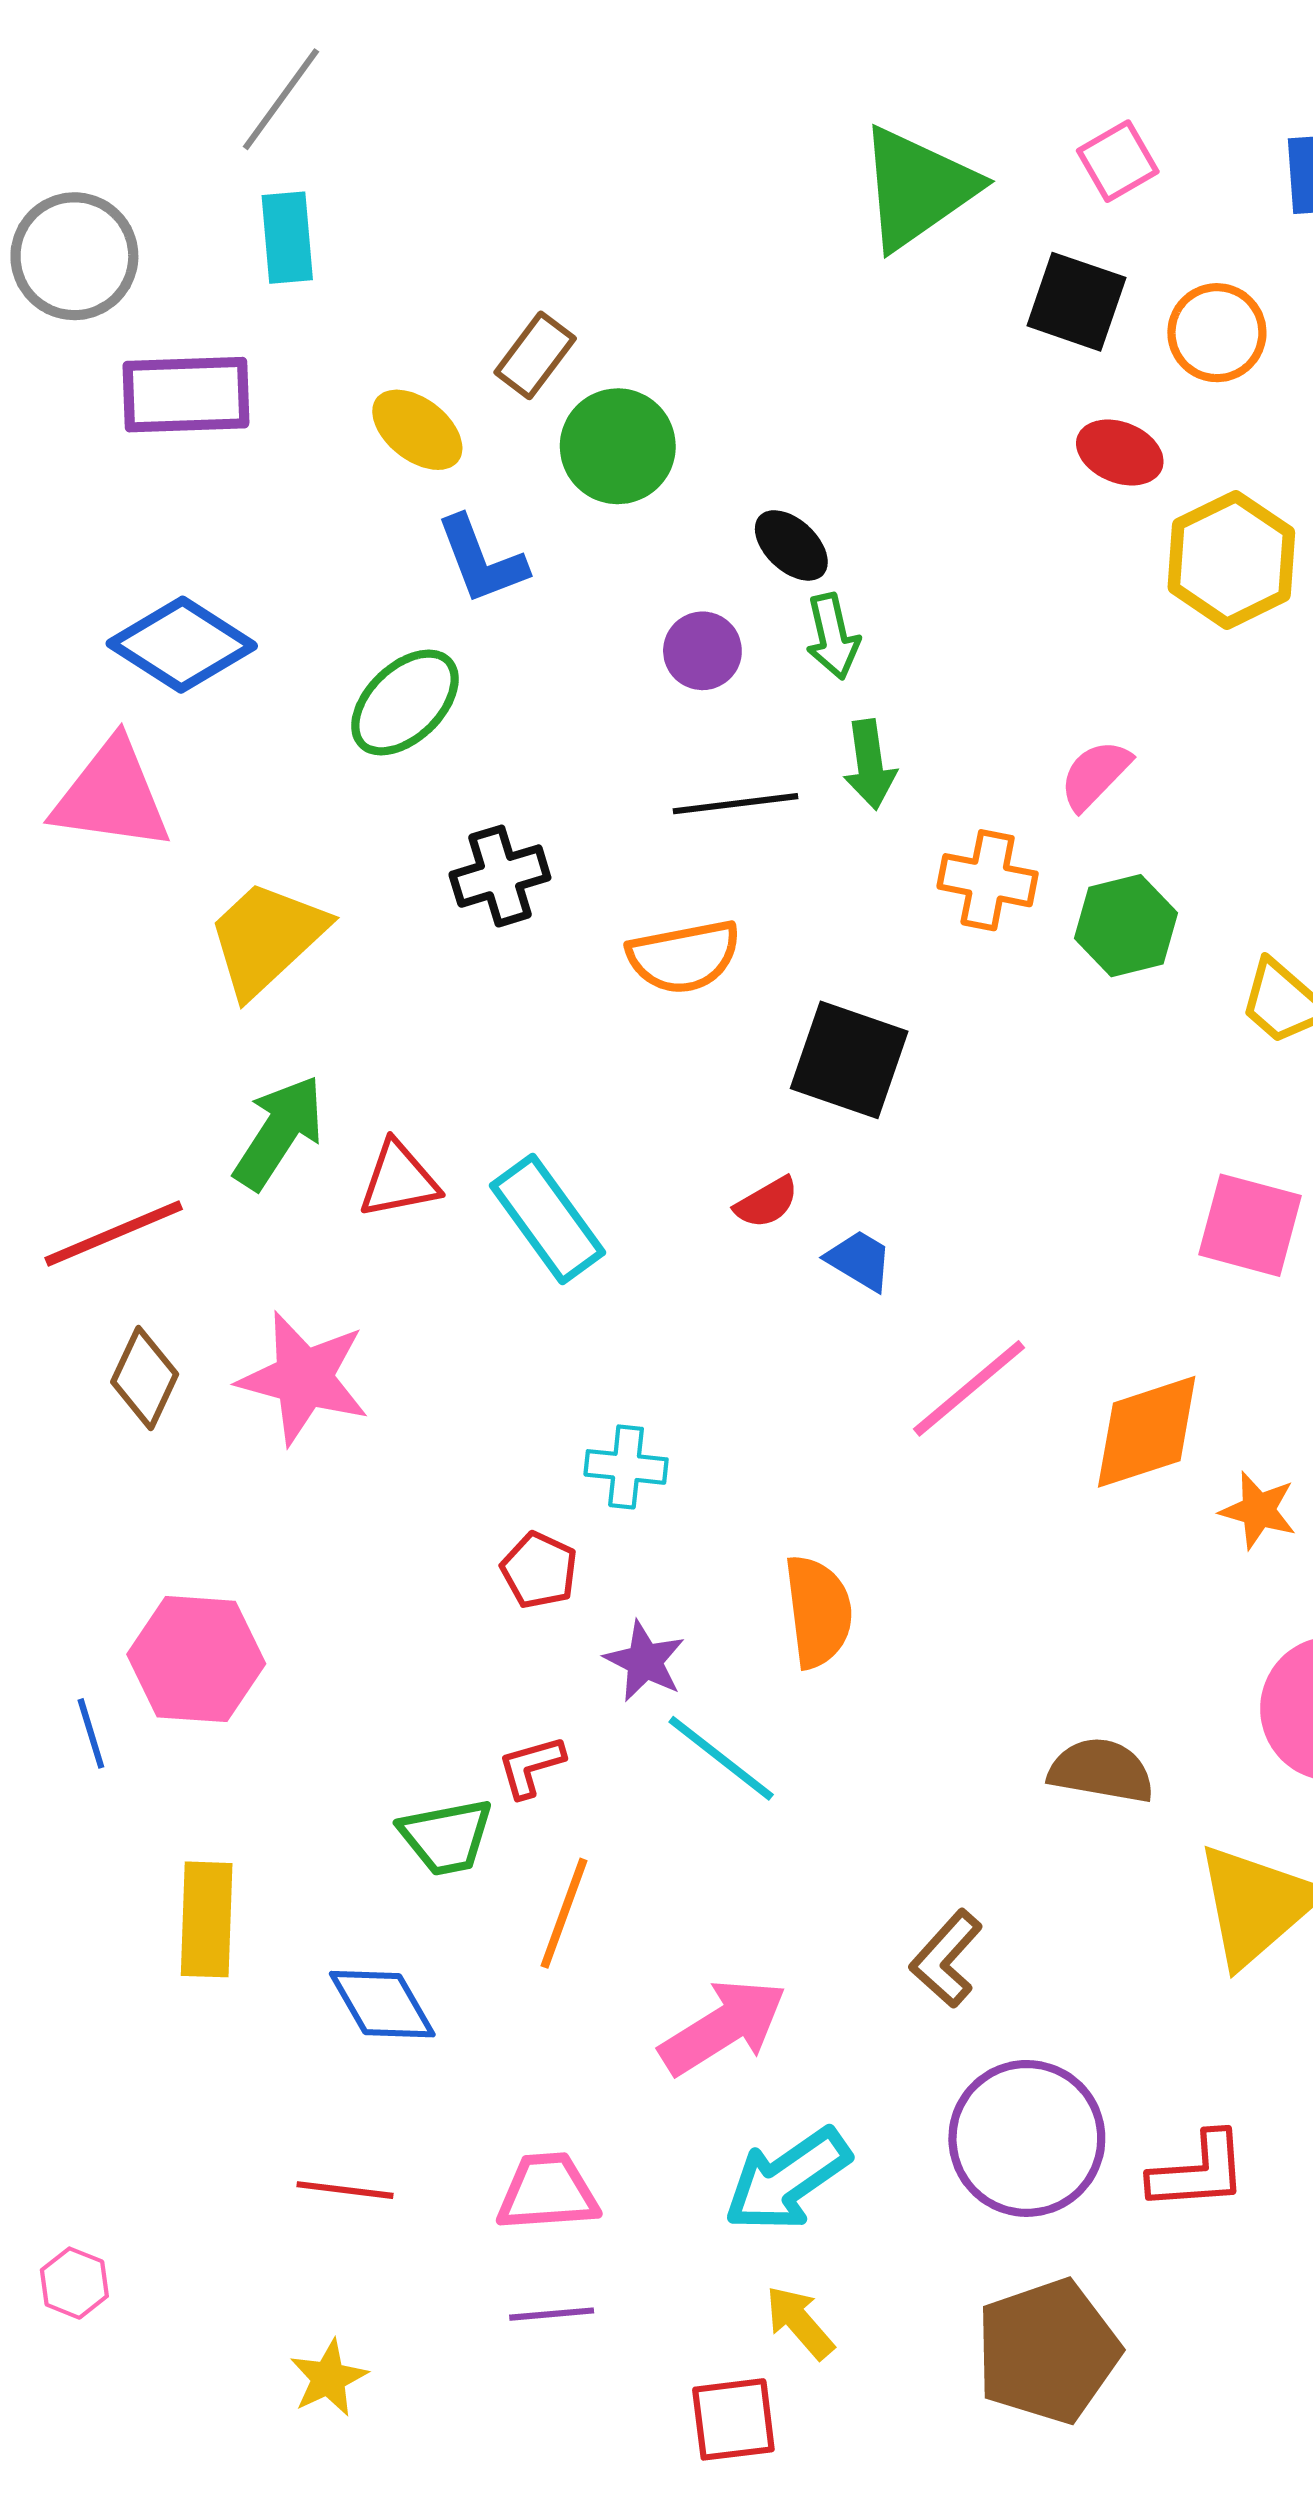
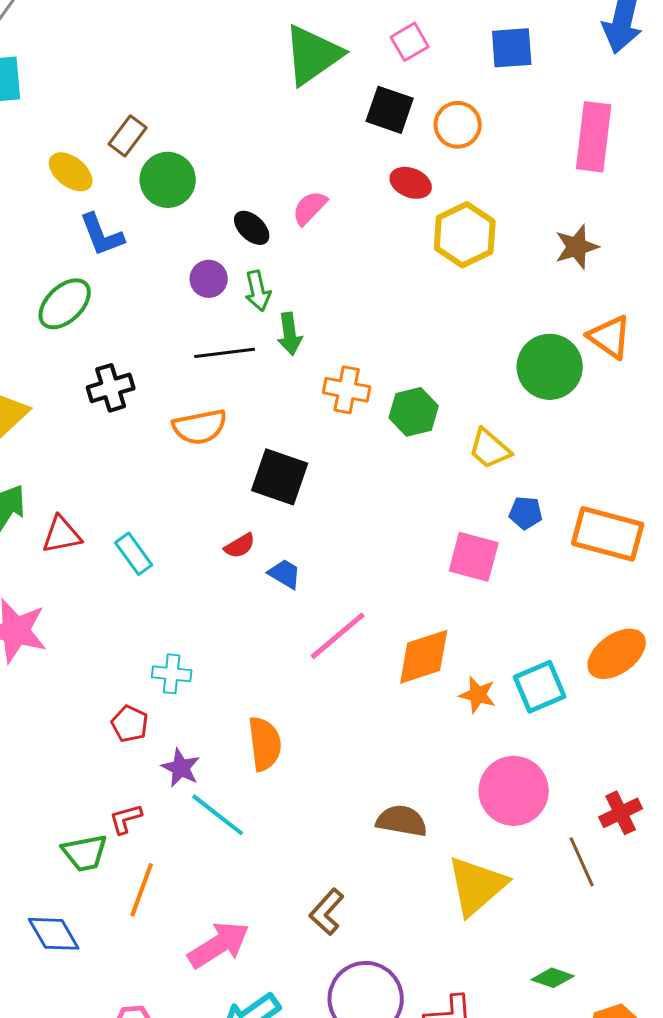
green arrow: (833, 636) -> (258, 291), moved
pink semicircle: (1095, 775) -> (310, 208), moved
cyan rectangle: (548, 1219) -> (134, 554), size x0.7

